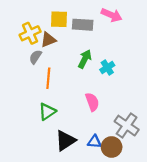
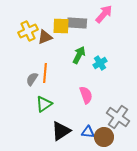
pink arrow: (112, 15) -> (104, 14), turned -72
yellow square: (59, 19) -> (61, 26), moved
gray semicircle: (35, 57) -> (32, 79), moved

